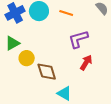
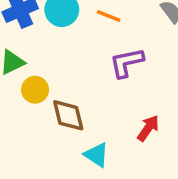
red arrow: (86, 63) -> (148, 128), moved

